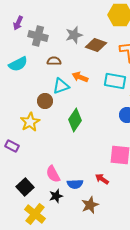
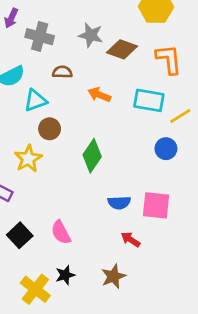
gray star: (74, 35) -> (91, 35), turned 30
cyan triangle: (61, 86) -> (35, 100), moved
blue semicircle: (75, 184) -> (119, 203), moved
black square: (25, 187) -> (20, 235), moved
black star: (56, 196) -> (65, 275), moved

